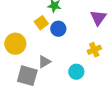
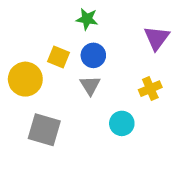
yellow square: (41, 23) -> (59, 57), moved, turned -32
gray triangle: (44, 62) -> (90, 85), moved, turned -32

